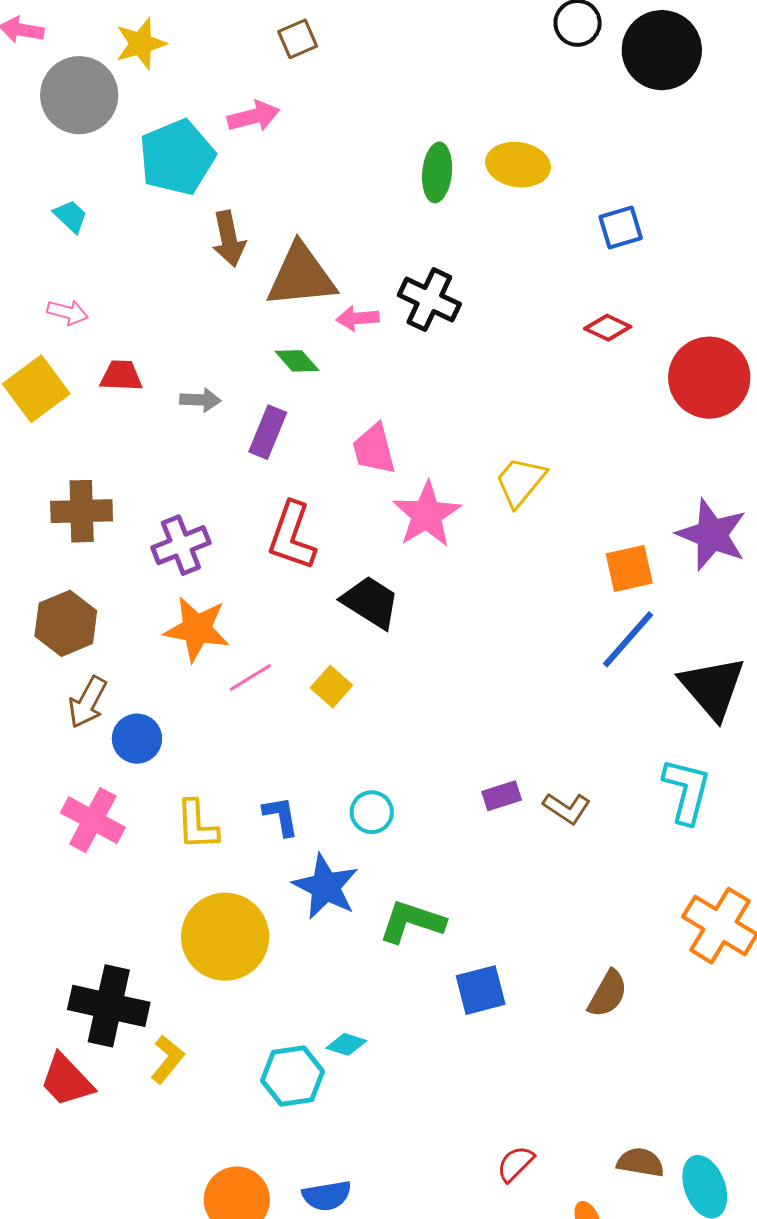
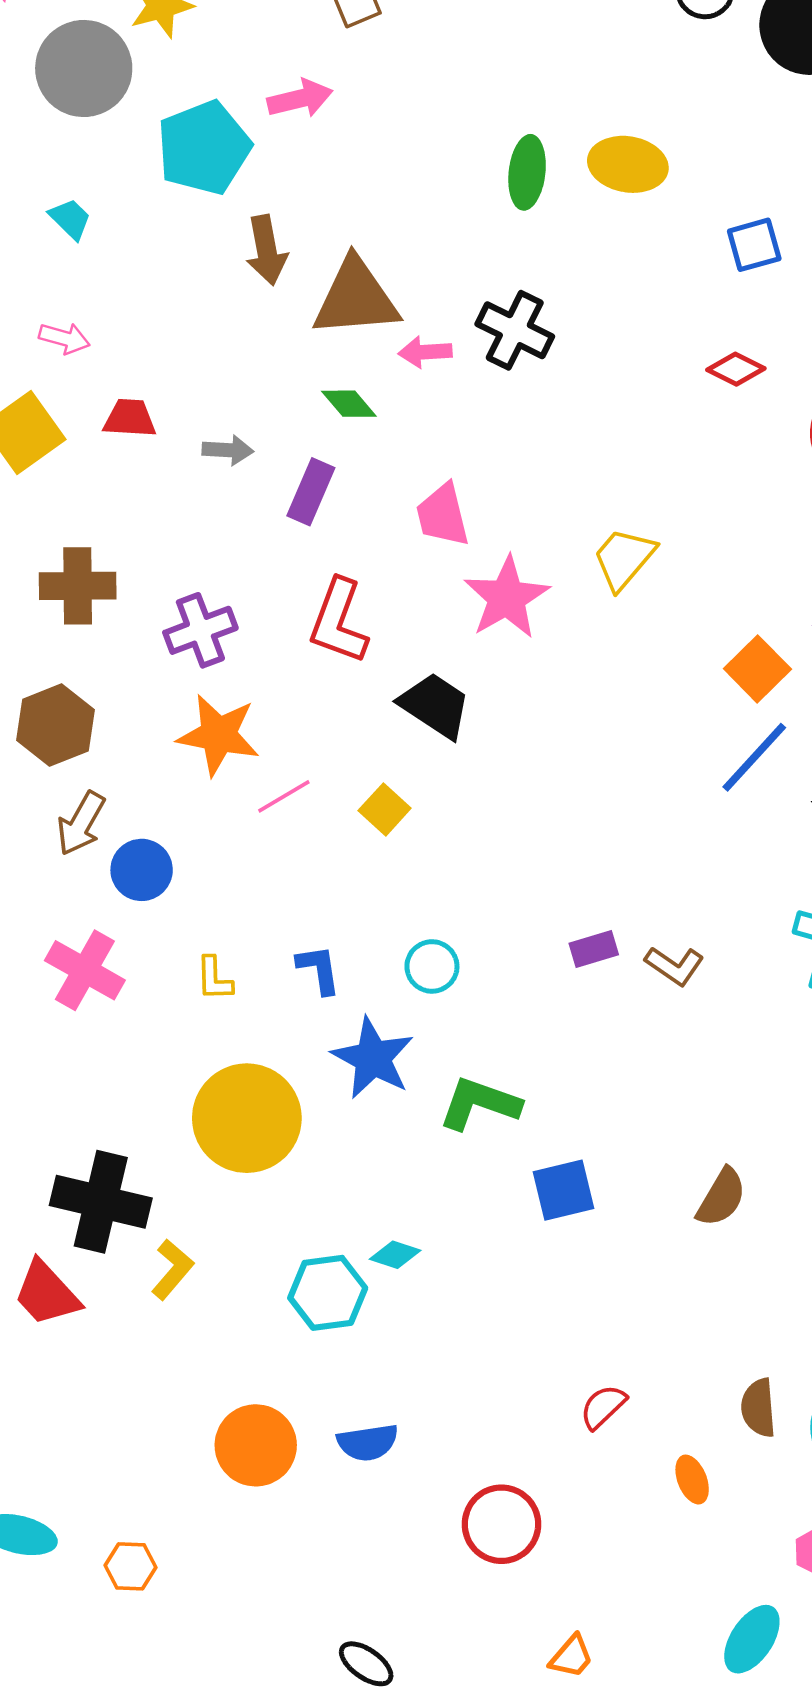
orange square: (629, 568) -> (757, 669), turned -33
yellow L-shape: (197, 825) -> (214, 979), size x0.7
brown semicircle: (640, 1162) -> (758, 1408), turned -105

